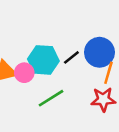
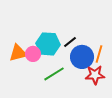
blue circle: (99, 52) -> (82, 57), moved

